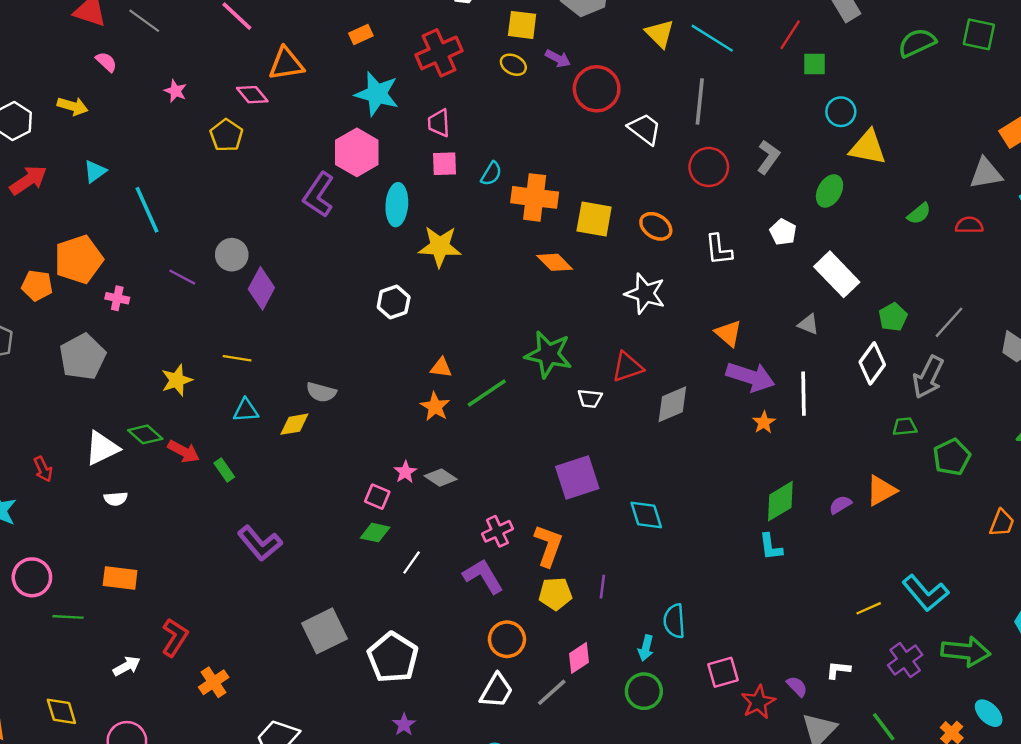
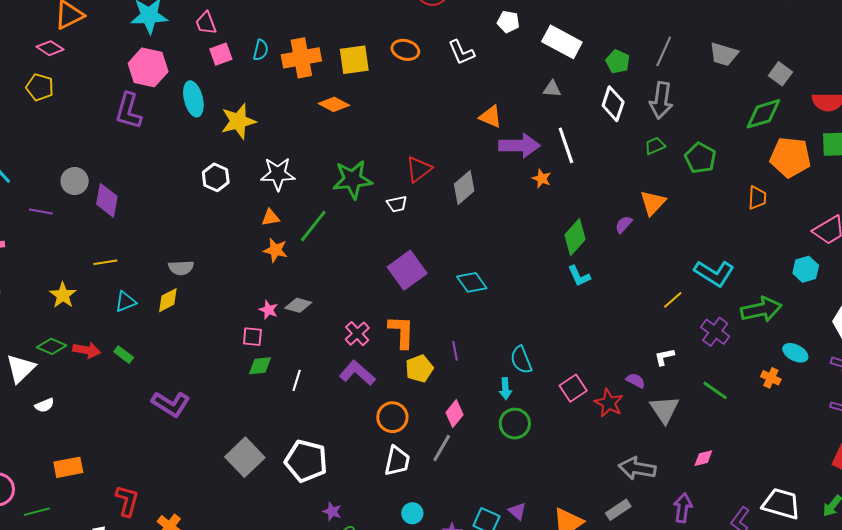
white star: (645, 294) -> (278, 174), moved

